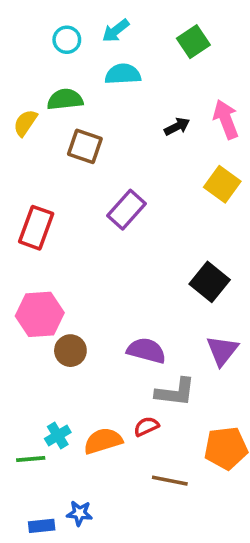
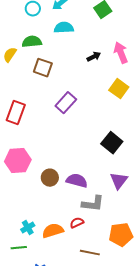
brown circle: (70, 351) -> (50, 178), moved
green line: (31, 459) -> (19, 248), moved

